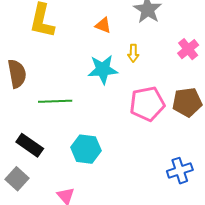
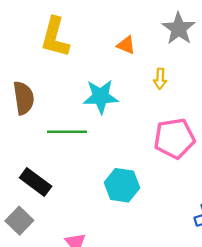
cyan star: (103, 69) -> (101, 97), moved
cyan hexagon: (86, 149) -> (122, 185), moved

